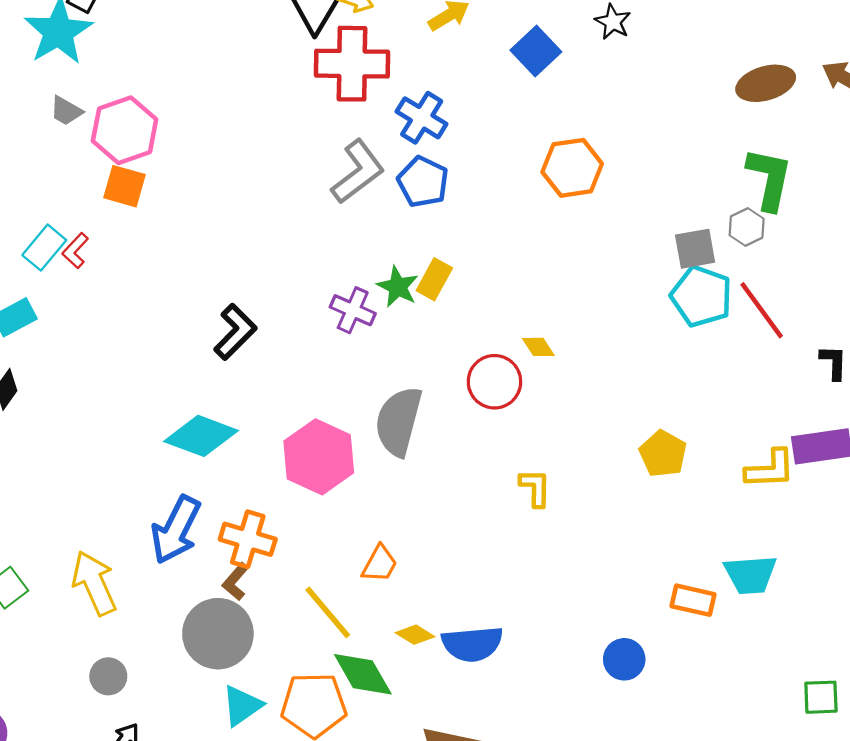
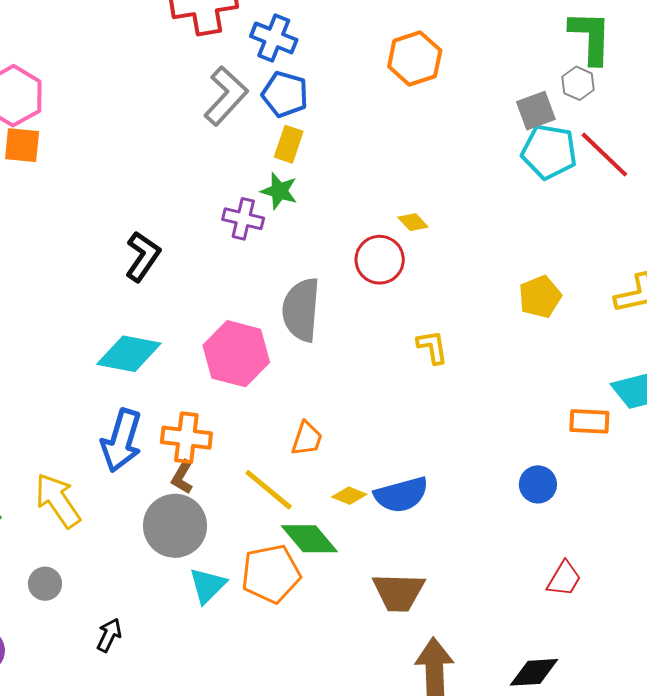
yellow rectangle: (434, 279) -> (289, 144), moved
yellow pentagon: (663, 454) -> (540, 297), turned 30
gray circle: (108, 676) -> (45, 584), moved

